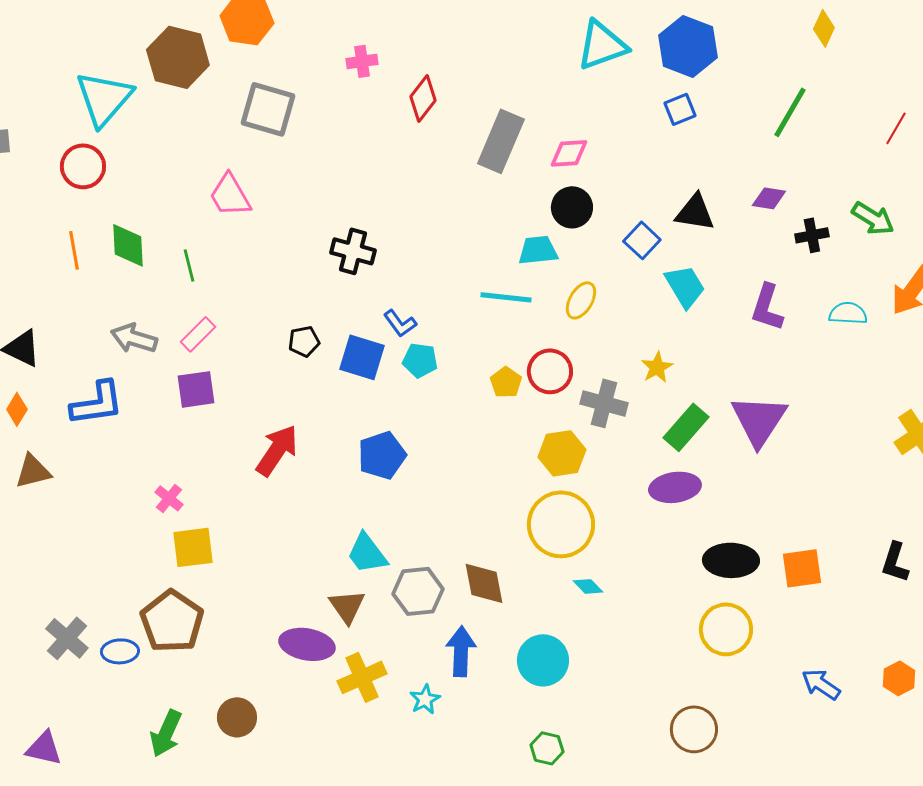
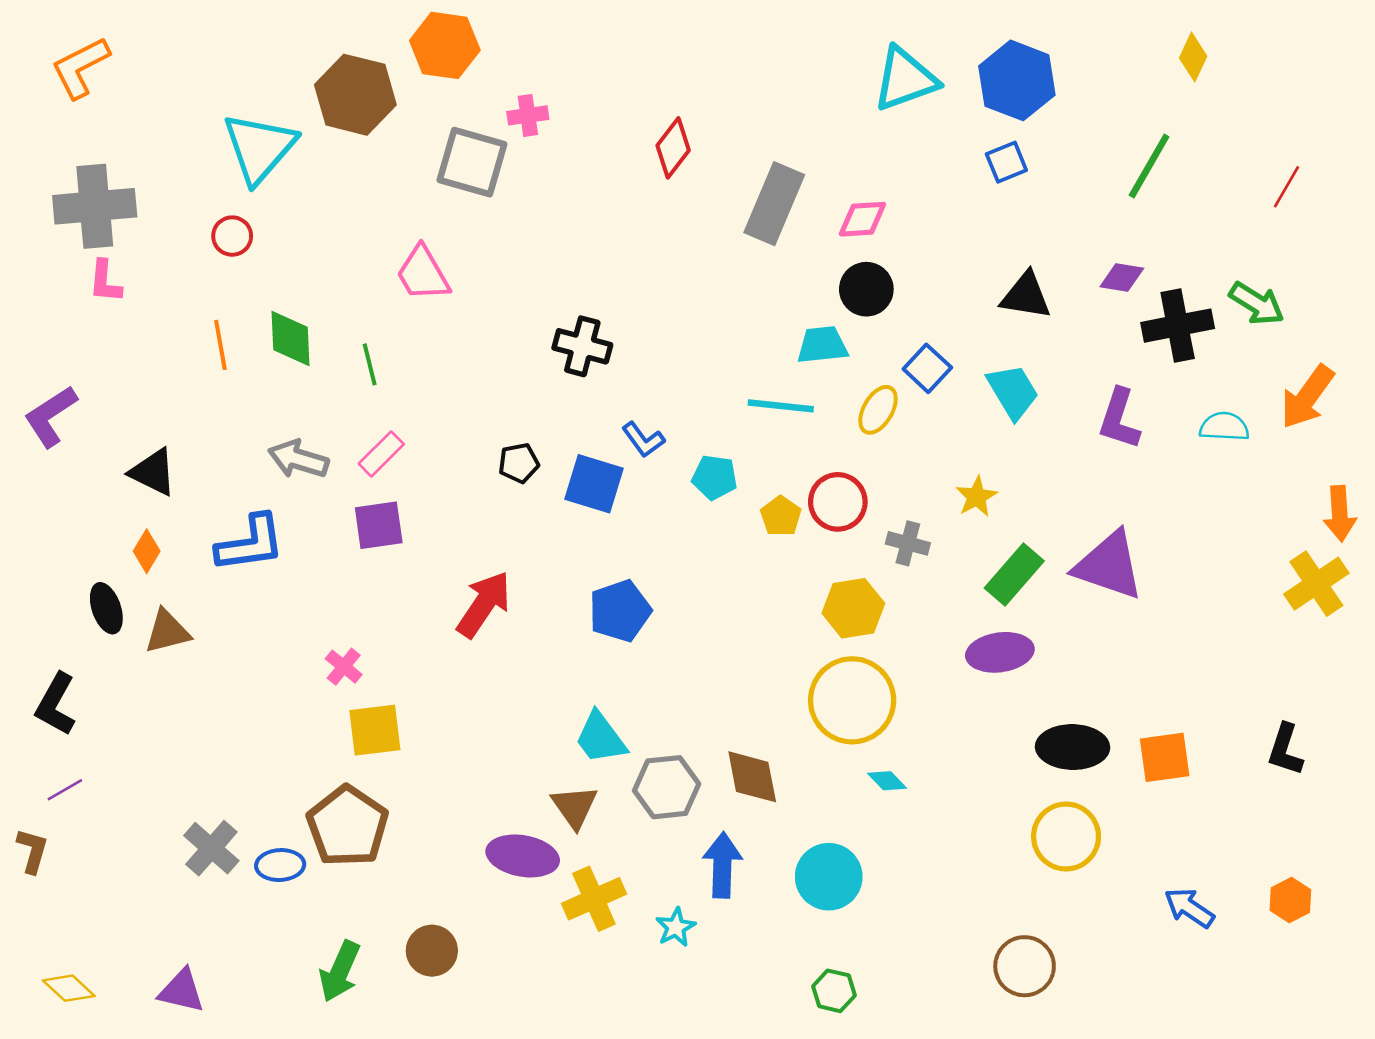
pink cross: (362, 61) -> (528, 115), moved
red circle: (83, 166) -> (232, 236), size x0.7
black cross: (812, 235) -> (1178, 326), size x1.6
blue square: (642, 240) -> (927, 368), moved
cyan pentagon: (420, 360) -> (715, 477), moved
gray cross: (604, 403) -> (908, 543), size x0.7
purple triangle: (759, 420) -> (1109, 565), turned -44

